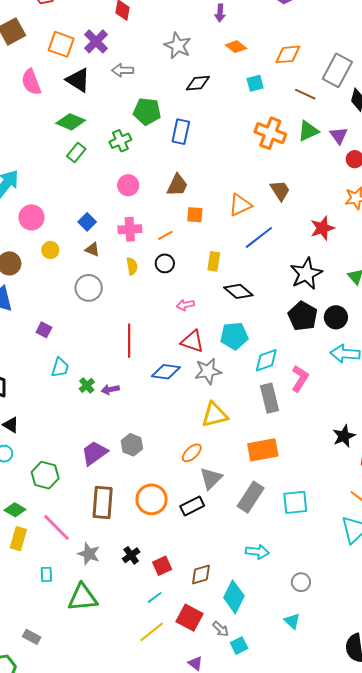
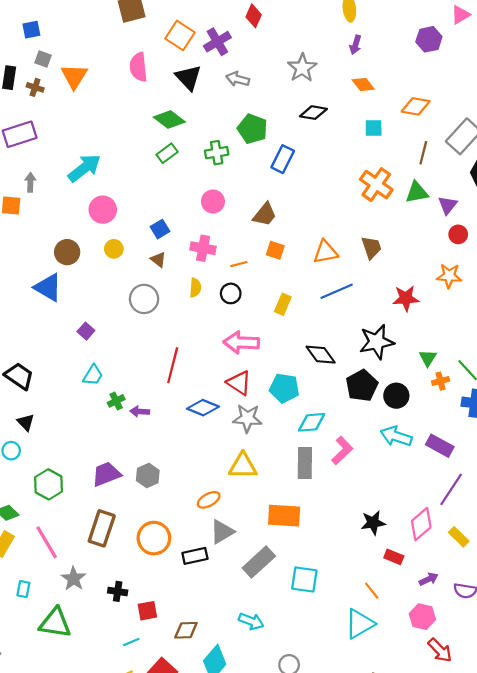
brown line: (305, 94) -> (423, 153), turned 65
black diamond: (238, 291) -> (321, 355), moved
pink arrow: (185, 305) -> (241, 343), size x1.8
black cross: (131, 555) -> (118, 591), turned 30

